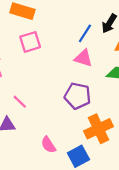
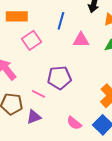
blue line: (85, 33) -> (61, 21), moved
purple pentagon: (78, 96) -> (59, 78), moved

